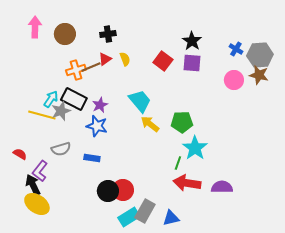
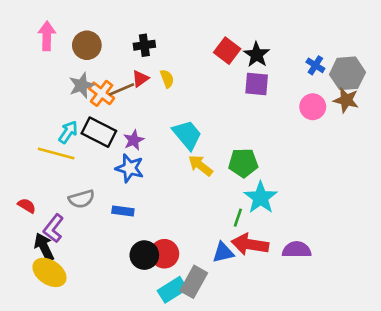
red square: (163, 61) -> (227, 51), moved
orange cross: (76, 70) -> (102, 93), turned -36
gray star: (61, 111) -> (82, 85), moved
blue triangle: (171, 218) -> (223, 252), moved

